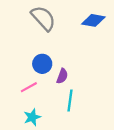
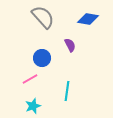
purple semicircle: (62, 76) -> (70, 45), moved, turned -48

